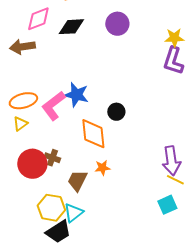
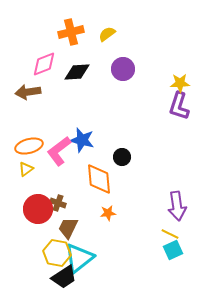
yellow line: (175, 180) -> (170, 234), moved
brown trapezoid: (77, 181) -> (68, 228), moved
cyan triangle: (73, 213) -> (79, 258), size x1.5

